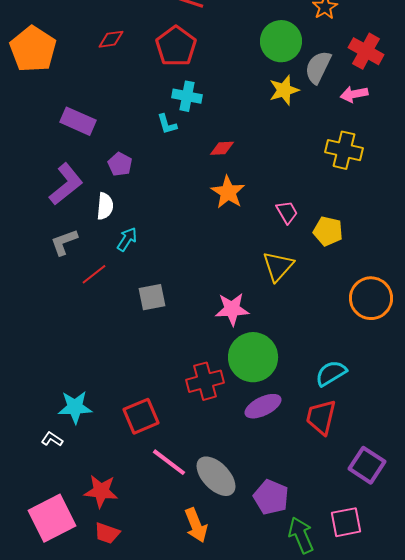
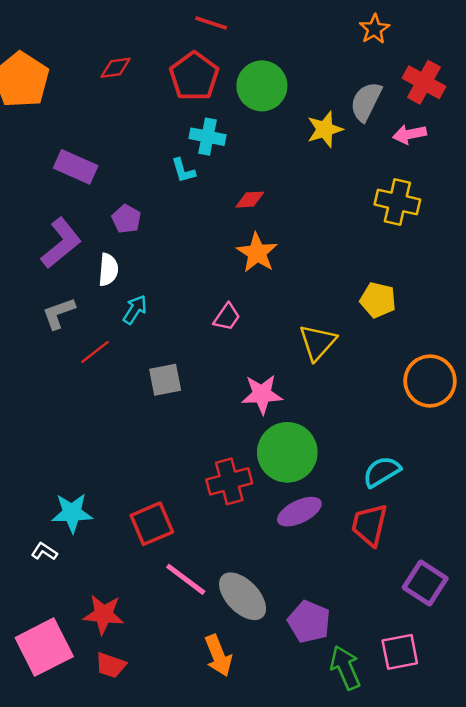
green circle: (281, 41) -> (262, 86), moved
pink trapezoid: (287, 212) -> (227, 317), moved, turned 65

